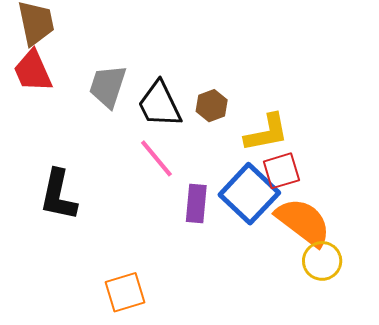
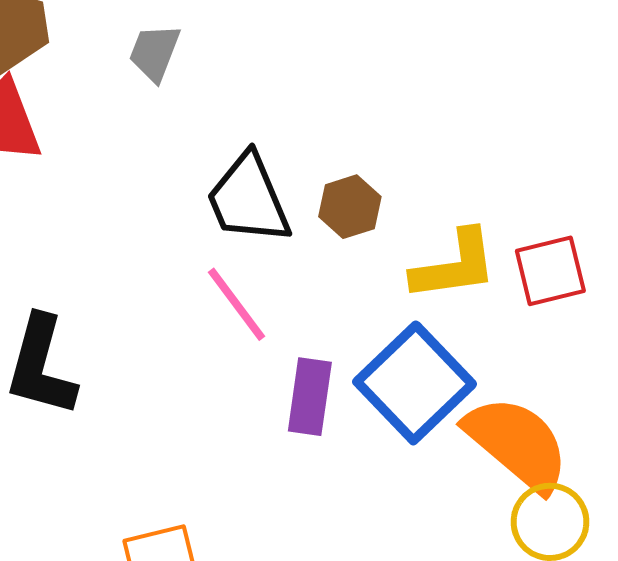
gray trapezoid: (108, 86) -> (154, 53), moved, size x0.7
red square: (281, 171) -> (550, 271), moved

